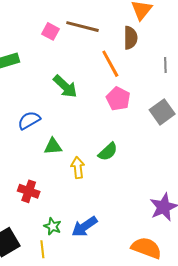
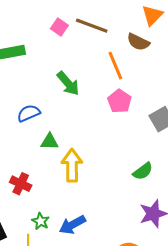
brown semicircle: (130, 38) -> (138, 42), turned 110
green semicircle: (108, 152) -> (143, 171), moved
yellow arrow: (78, 168) -> (72, 165), size x1.5

